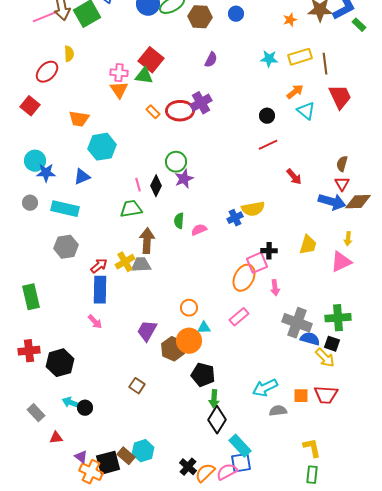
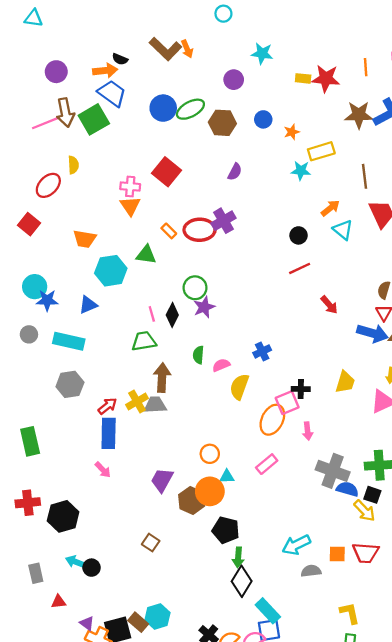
orange star: (290, 20) -> (292, 132), moved
yellow rectangle: (300, 57) -> (321, 151), moved
green triangle: (144, 76) -> (146, 255), moved
yellow semicircle: (253, 209) -> (239, 387), moved, turned 120
gray rectangle: (36, 413) -> (36, 573), turned 30

